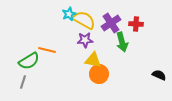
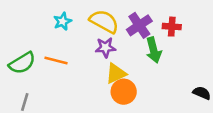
cyan star: (69, 14) -> (62, 21), moved
yellow triangle: (93, 60) -> (116, 73), turned -36
green semicircle: (29, 61) -> (22, 63), moved

